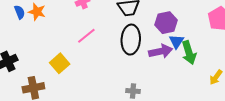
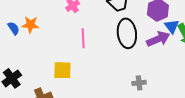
pink line: (86, 36) -> (83, 38), turned -42
yellow square: (60, 63) -> (62, 70), turned -36

